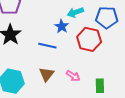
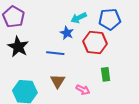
pink arrow: (73, 76) -> (83, 90), moved
green rectangle: (100, 86) -> (106, 74), moved

